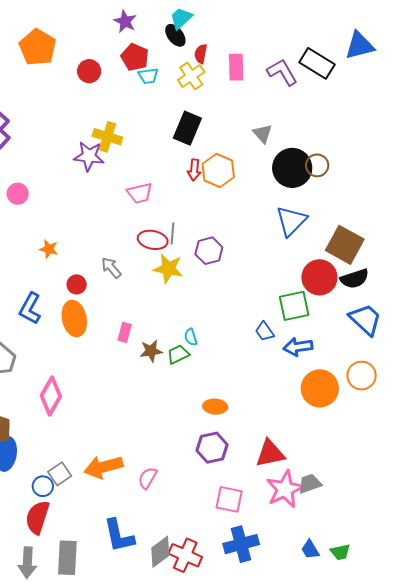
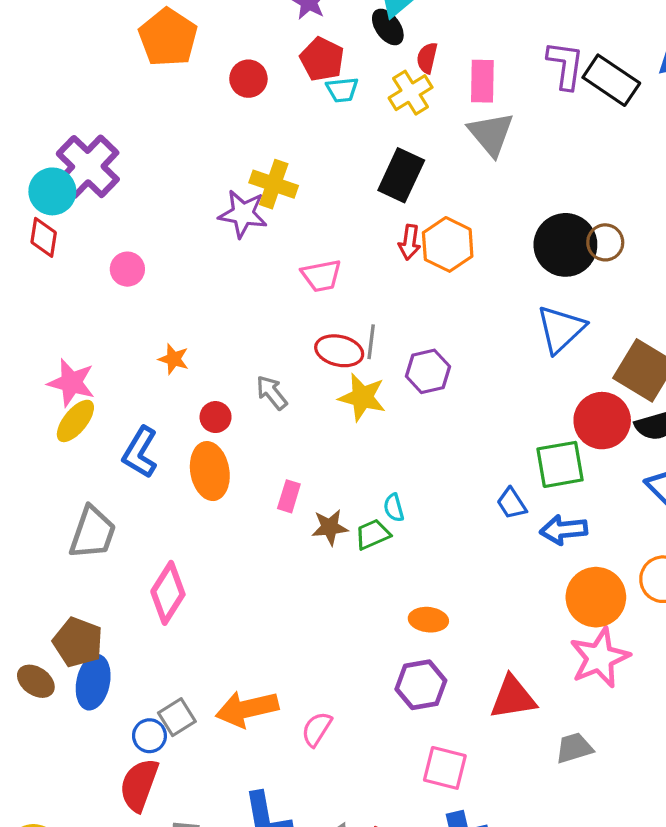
purple L-shape: (282, 72) -> (565, 65), moved, turned 36
gray triangle: (262, 134) -> (491, 134), moved, size x1.5
pink star: (285, 489) -> (600, 658), moved

